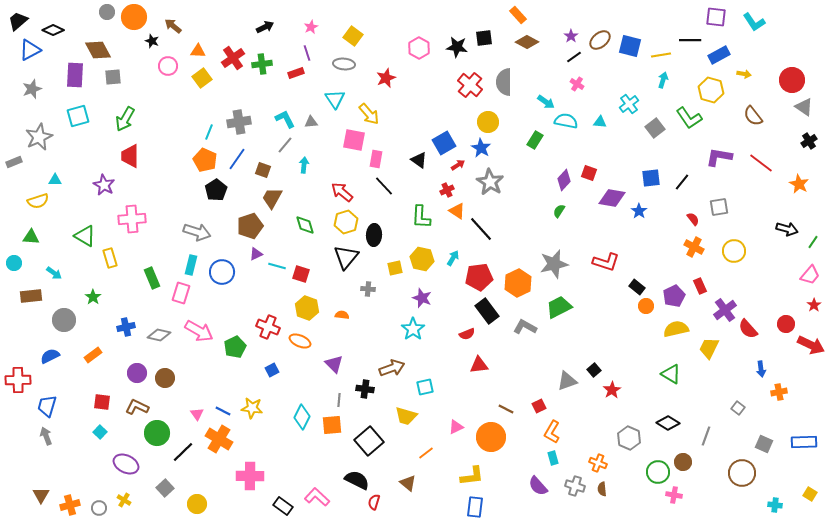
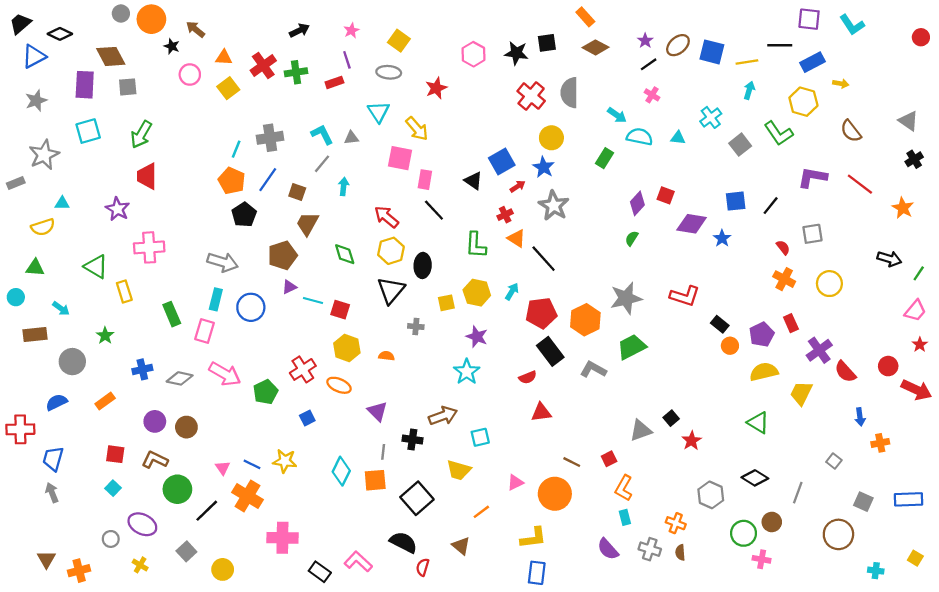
red circle: (792, 80) -> (921, 37), moved, size x0.6
red cross: (268, 327) -> (303, 369), turned 35
gray circle: (99, 508) -> (111, 539), moved

